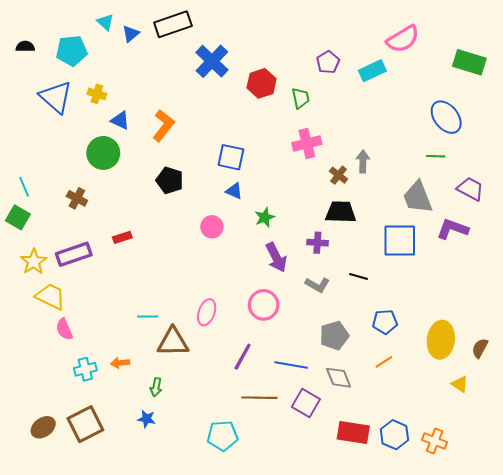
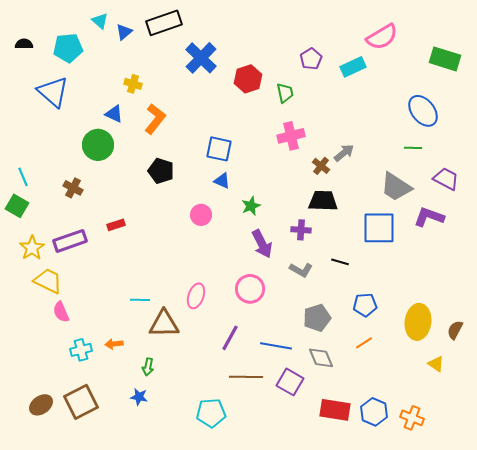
yellow cross: (97, 94) -> (133, 84), moved
gray arrow: (363, 161) -> (344, 153), turned 50
gray trapezoid: (418, 197) -> (396, 187), turned -36

